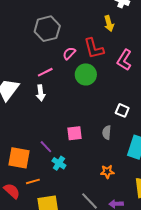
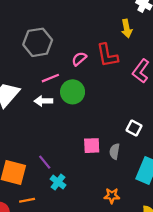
gray hexagon: (47, 29) -> (38, 42), moved
green circle: (86, 74) -> (73, 92), moved
white arrow: (41, 93) -> (43, 101), turned 91
pink square: (75, 133) -> (92, 146), moved

